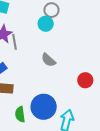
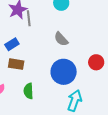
blue circle: (44, 107) -> (64, 72), moved

